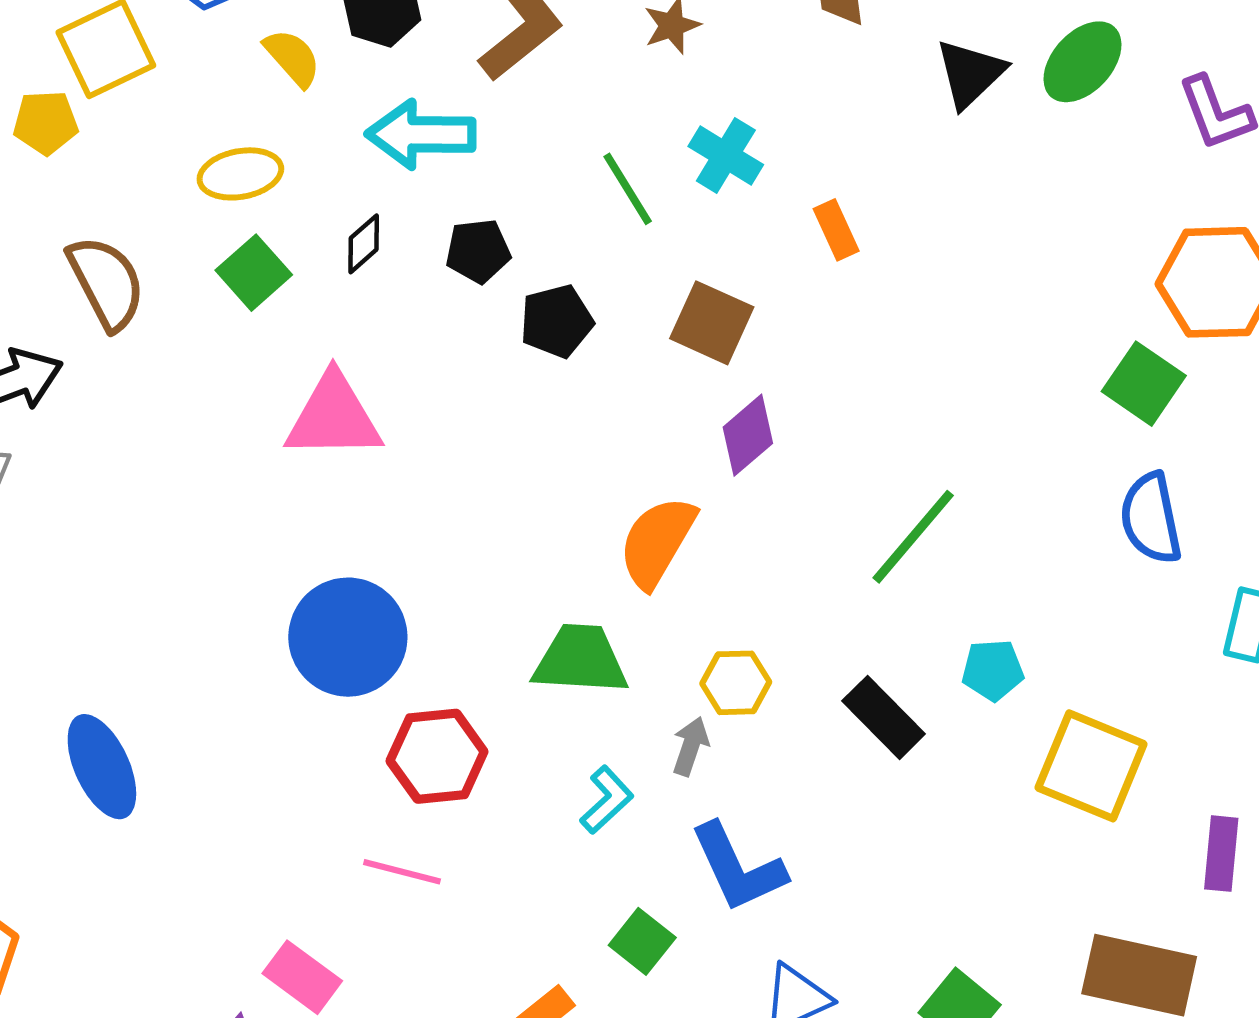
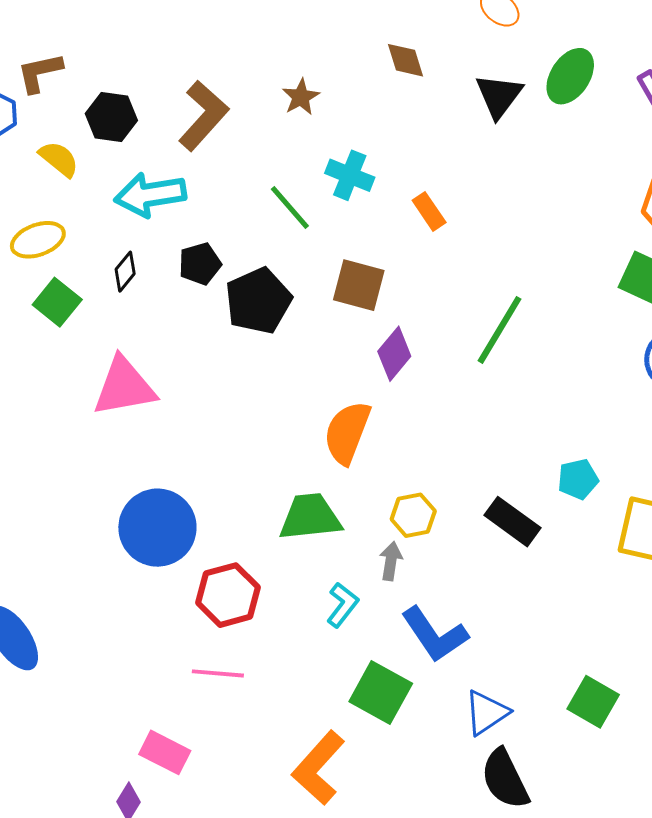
black pentagon: (557, 321) -> (258, 301), size x1.4
green line: (913, 537) -> (499, 330), moved
green square: (642, 941) -> (381, 693), size x1.5

